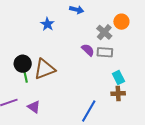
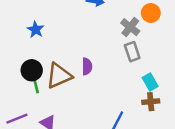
blue star: (47, 24) -> (36, 30), moved
purple semicircle: (88, 50) -> (87, 66), moved, turned 48
gray rectangle: (105, 52) -> (132, 52), turned 70

